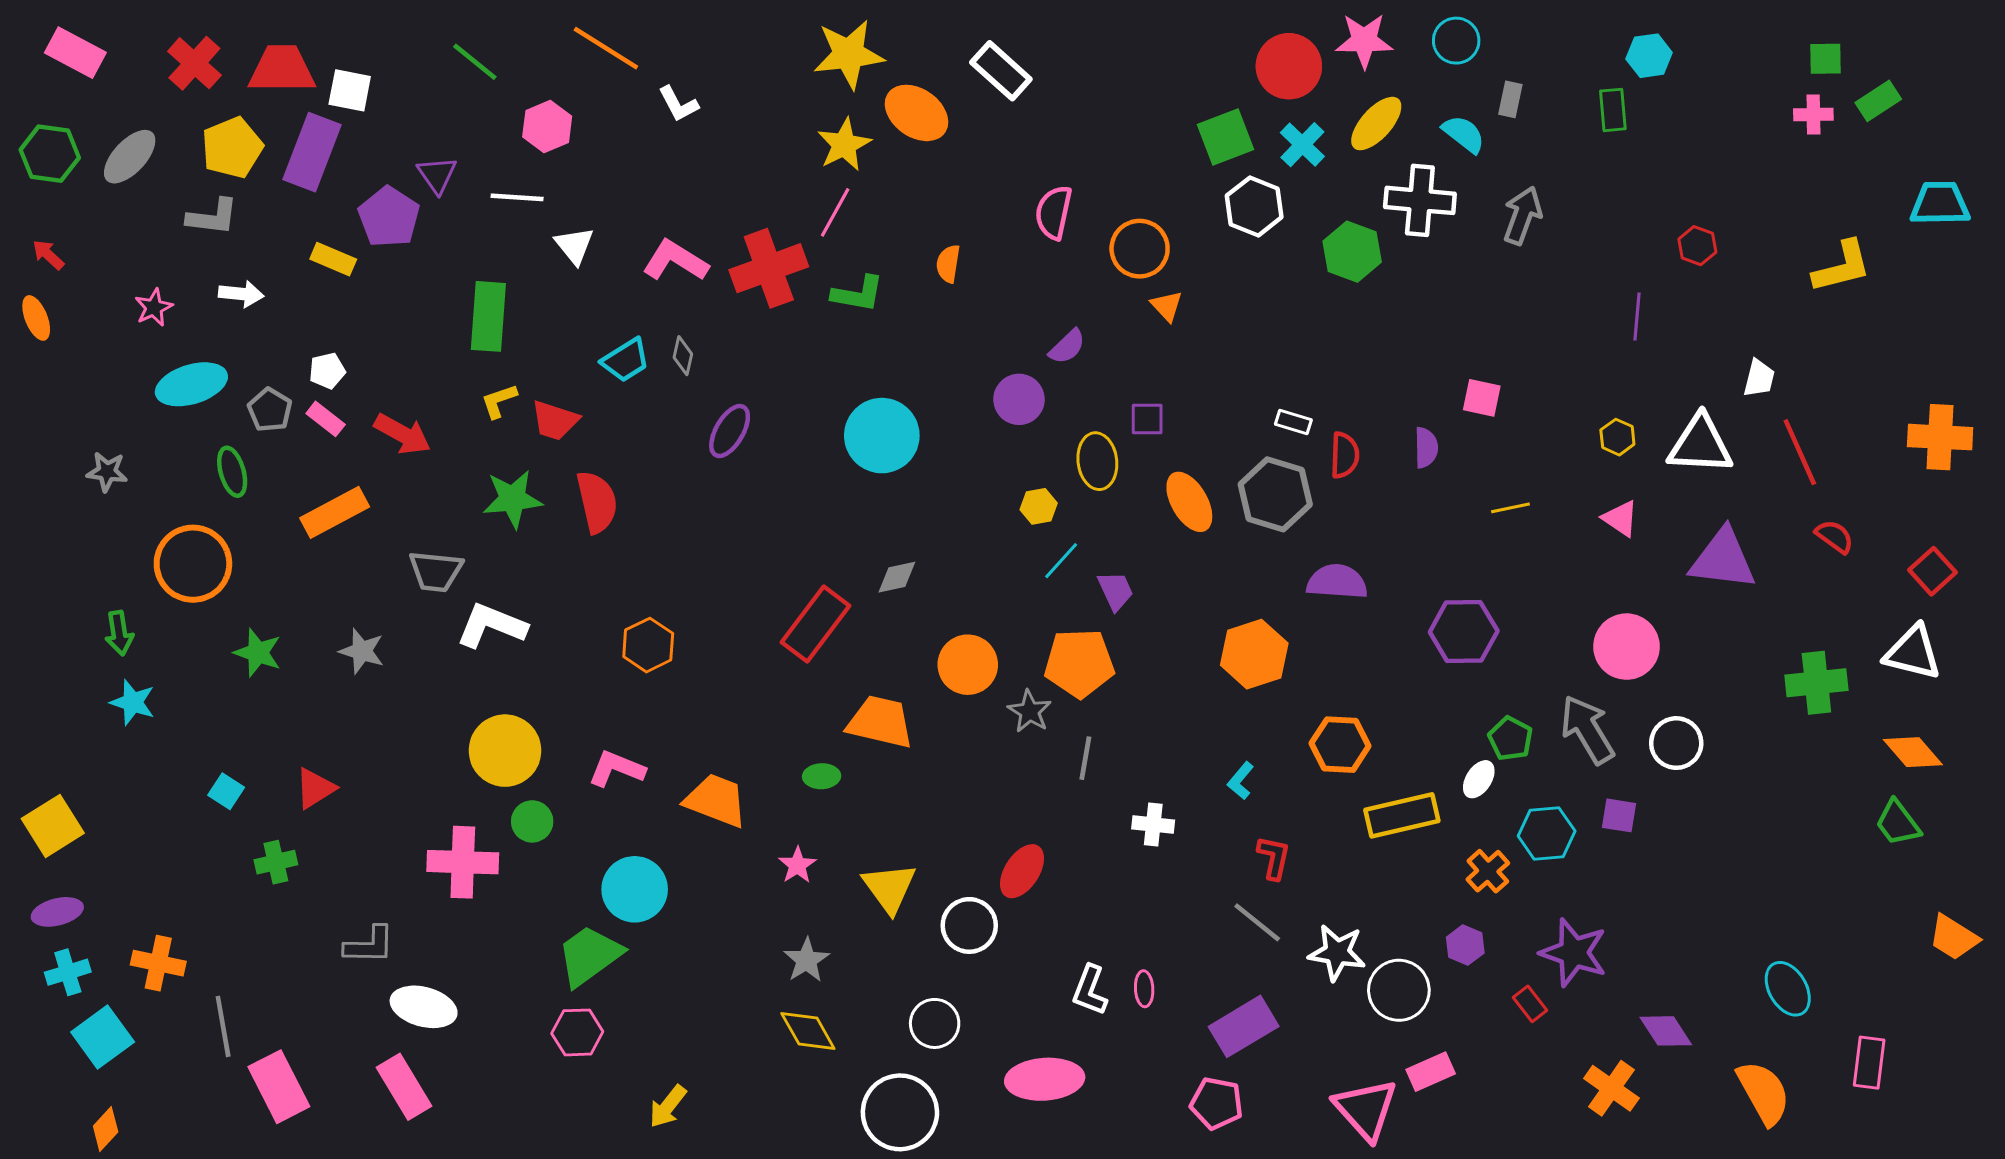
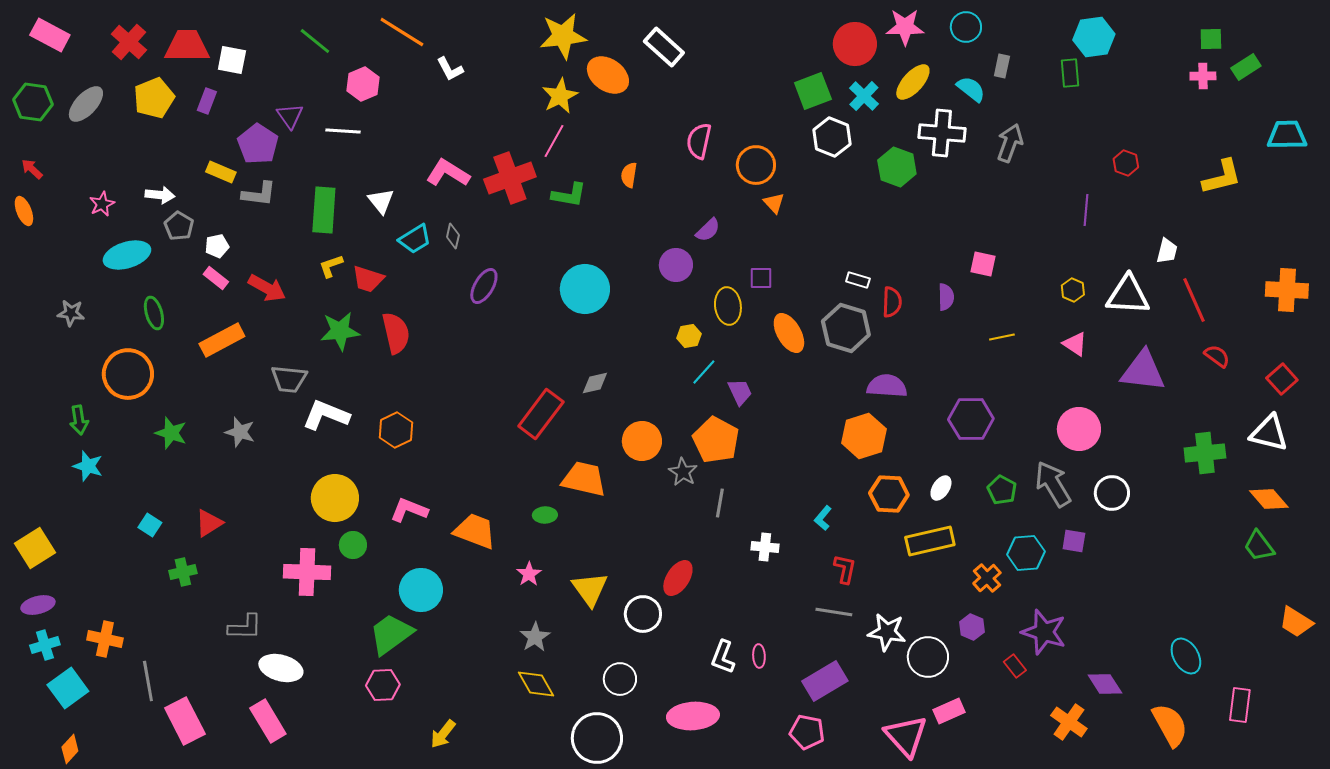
cyan hexagon: (1649, 56) -> (1094, 37), size x1.4
purple rectangle: (312, 152) -> (207, 101), size x0.5
gray L-shape: (213, 217) -> (259, 194), moved
white triangle: (574, 246) -> (381, 201), moved
gray pentagon: (270, 410) -> (179, 226), moved
orange hexagon: (648, 645) -> (396, 430), moved
orange hexagon: (1254, 654) -> (864, 436), moved
orange pentagon: (1079, 663) -> (716, 440), turned 30
white ellipse: (1479, 779) -> (941, 488), moved
gray line: (1257, 922) -> (834, 612), turned -30

